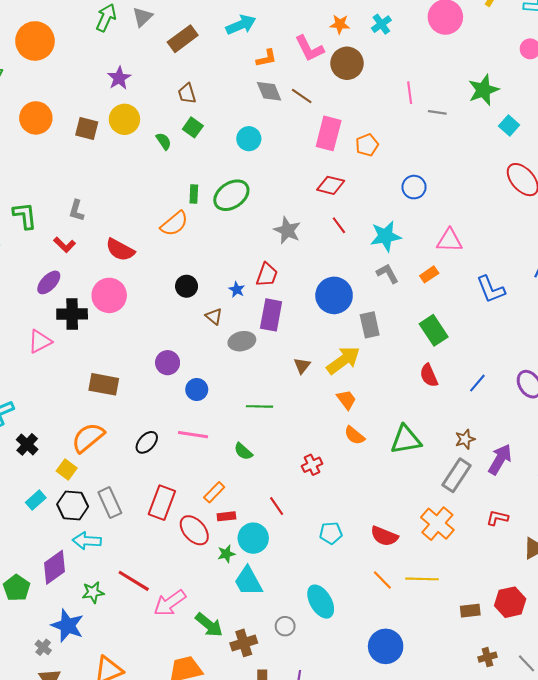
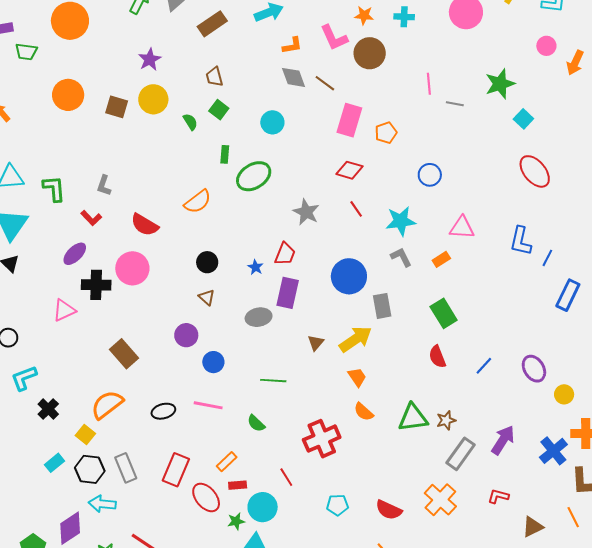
cyan cross: (381, 24) -> (404, 17), turned 36
green rectangle: (194, 194) -> (225, 154), moved
blue L-shape: (491, 289) -> (521, 241), moved, turned 32
brown triangle: (214, 316) -> (207, 297), moved
brown rectangle: (104, 384) -> (124, 354), turned 36
brown star: (465, 439) -> (446, 420), moved
black ellipse: (147, 442) -> (163, 411), turned 30
red cross: (312, 465) -> (322, 439), size x1.8

